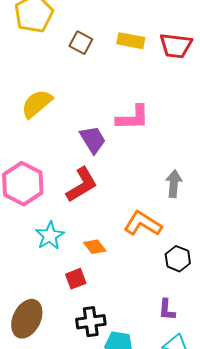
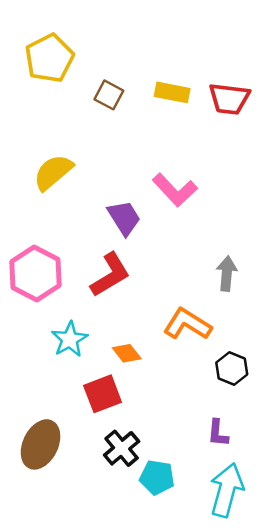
pink L-shape: (133, 118) -> (175, 190), turned 48
red square: (76, 279) -> (103, 394), size x1.4
black cross: (91, 322) -> (122, 448), turned -32

